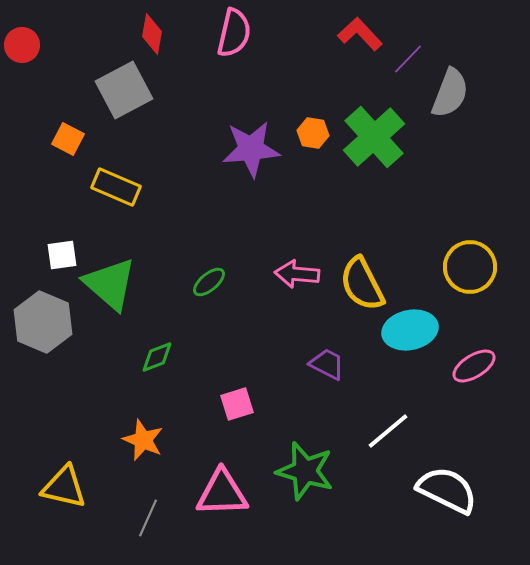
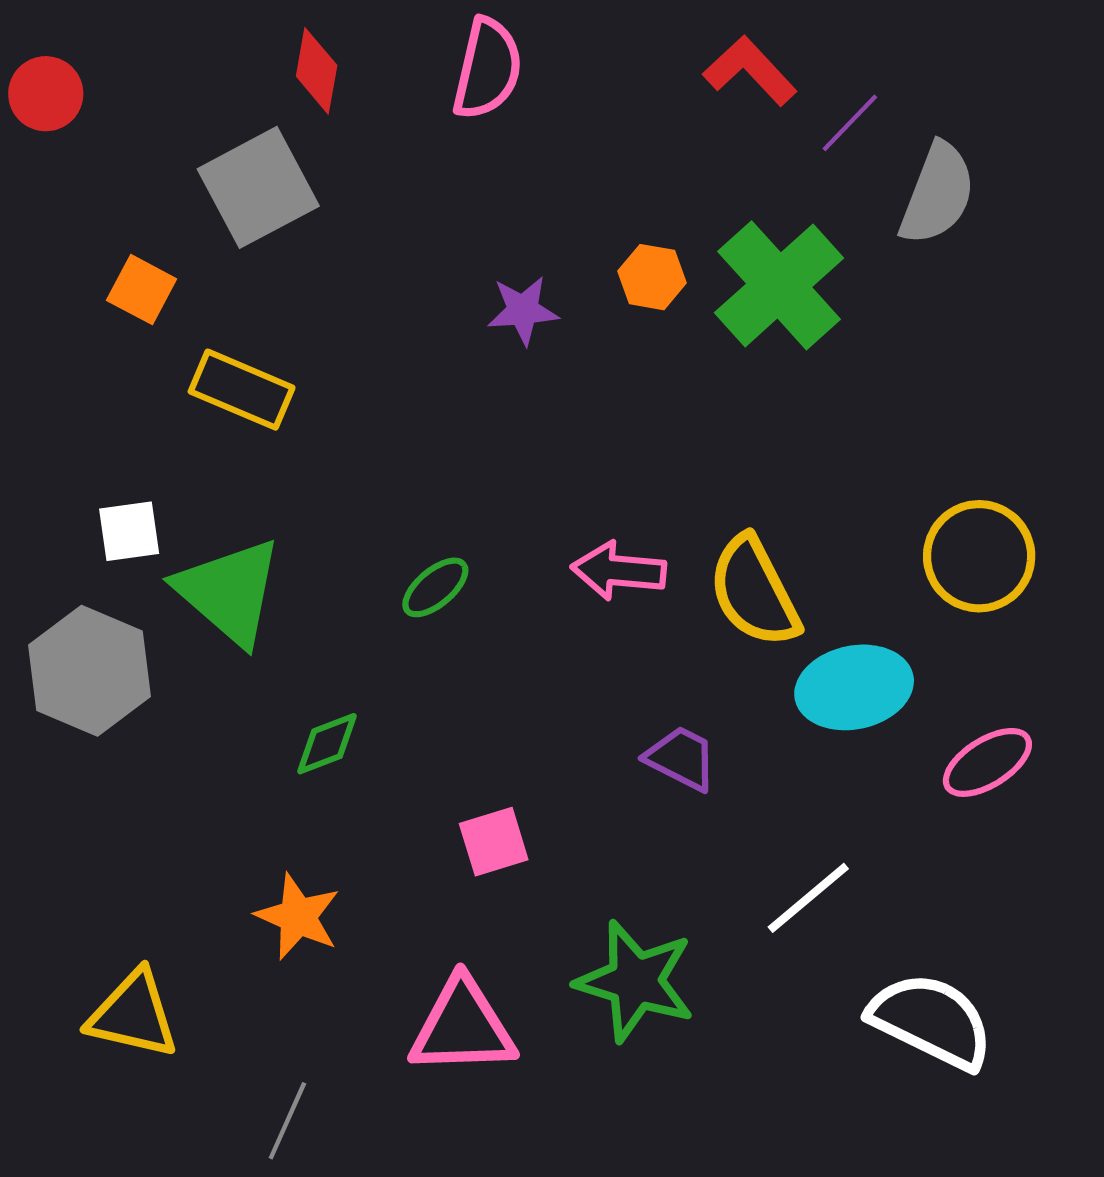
purple star: (251, 149) -> (523, 310), size x0.6
gray line: (148, 518) -> (287, 1121), moved

